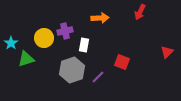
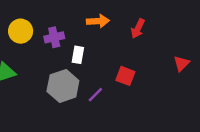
red arrow: (140, 12) -> (138, 29), moved
yellow circle: (44, 38) -> (21, 31), moved

